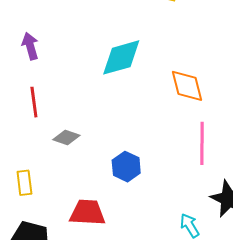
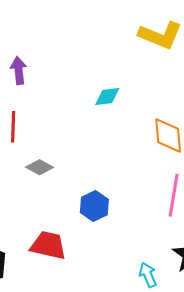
cyan diamond: (121, 57) -> (107, 97), size x0.6

